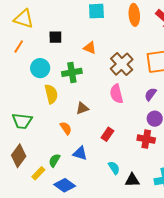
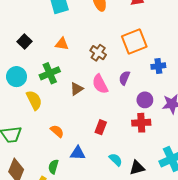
black square: (55, 37) -> (24, 42), turned -32
brown cross: (122, 64) -> (98, 53), size x0.7
purple semicircle: (151, 94) -> (124, 78), moved
brown triangle: (82, 108) -> (77, 89), moved

